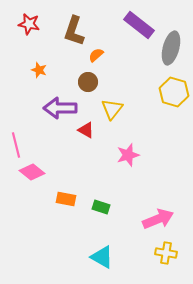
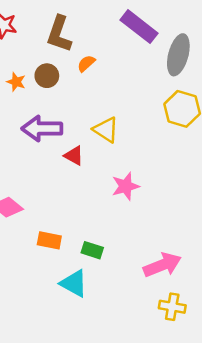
brown circle: (88, 82) -> (47, 76), moved
yellow triangle: (112, 109) -> (106, 130), turned -35
cyan triangle: (102, 257) -> (74, 283), moved

